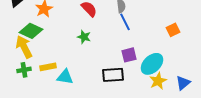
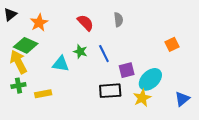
blue line: (125, 22) -> (104, 54), moved
yellow rectangle: (48, 67) -> (43, 94), moved
cyan triangle: (65, 77) -> (61, 64), moved
yellow star: (158, 81) -> (142, 98), moved

